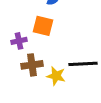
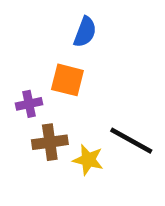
black line: (83, 64) -> (131, 141), turned 32

